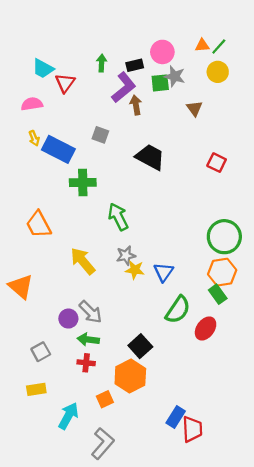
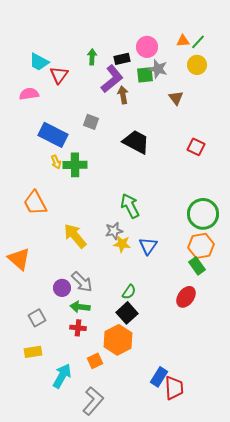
yellow arrow: (34, 138) -> (56, 162), moved
green arrow: (118, 217) -> (130, 206), moved
green semicircle: (178, 310) -> (129, 292), moved, size x0.6

